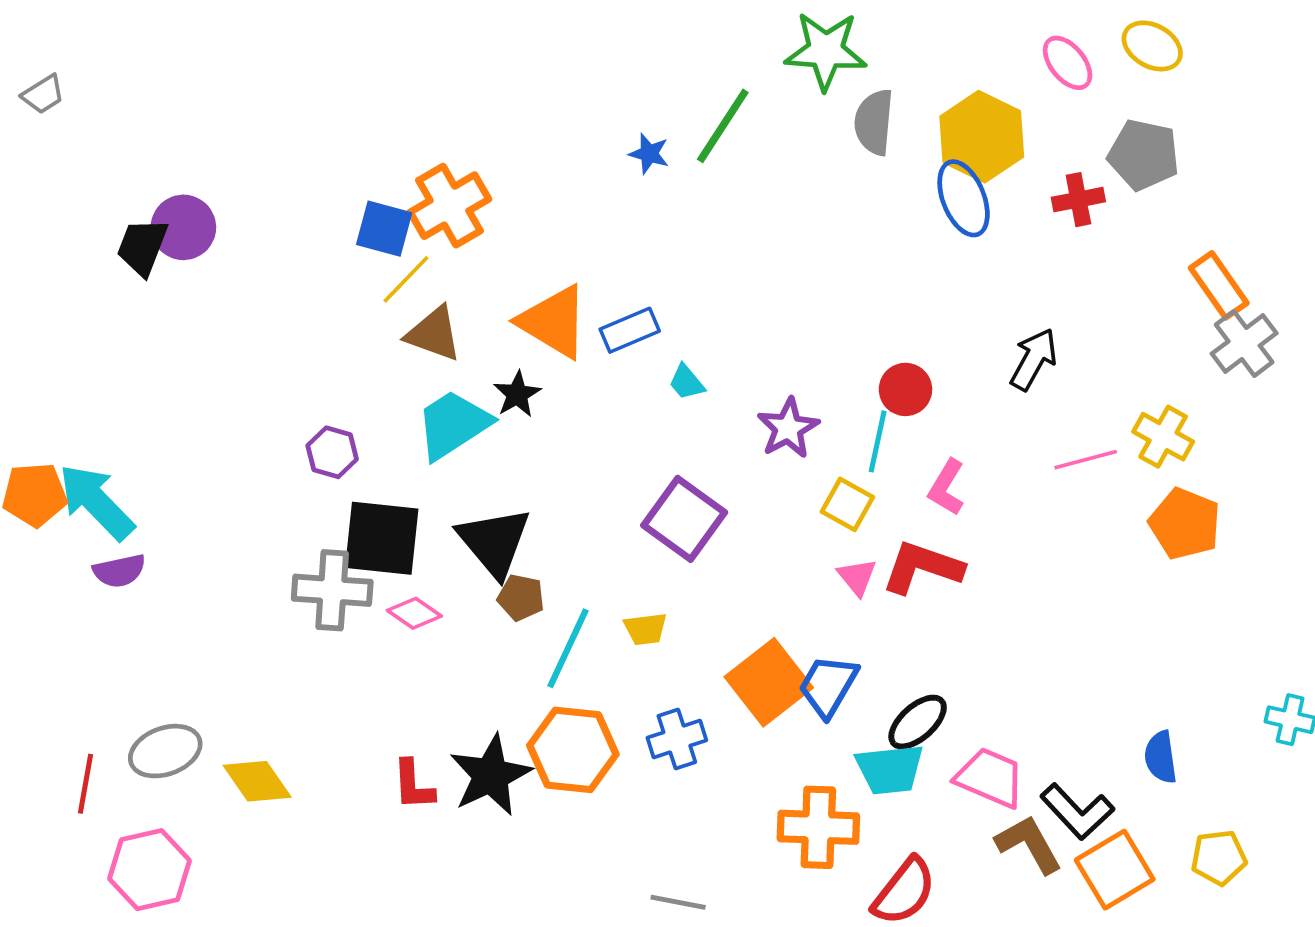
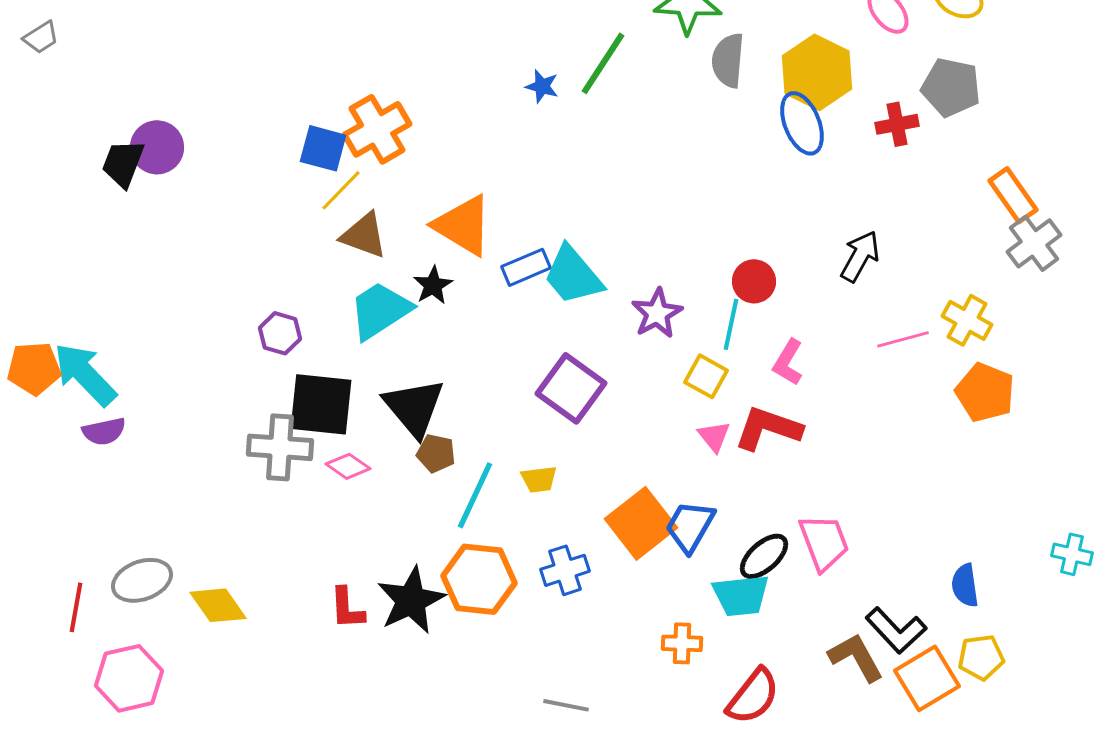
blue rectangle: (630, 330) -> (526, 267), moved
cyan trapezoid: (687, 382) -> (573, 275), size x2.0
pink trapezoid: (990, 778) -> (824, 542), moved, turned 46
orange cross: (818, 827) -> (682, 643), size x0.6
yellow pentagon: (1219, 858) -> (981, 657), moved

